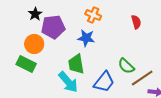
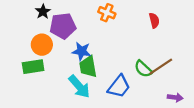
blue star: (86, 38) -> (82, 51), moved
green rectangle: (26, 64) -> (33, 67), turned -36
brown line: (142, 78) -> (161, 67), moved

